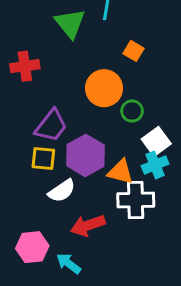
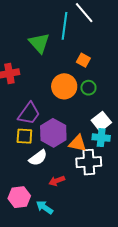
green circle: (132, 111) -> (88, 88), moved
cyan cross: (155, 165) -> (101, 138), turned 30
red arrow: (88, 225) -> (57, 181), size x0.7

